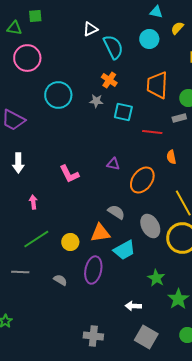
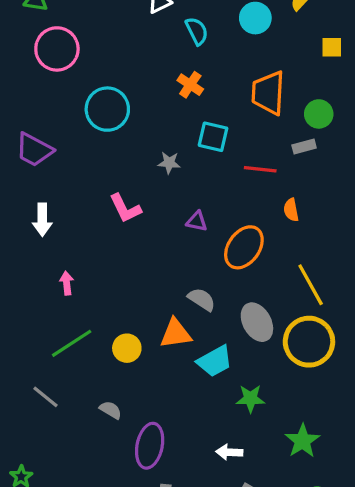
cyan semicircle: (113, 47) -> (197, 31), size x0.7
gray star: (96, 101) -> (169, 163), moved
pink L-shape: (69, 174) -> (125, 208), moved
purple ellipse: (93, 270) -> (150, 446), moved
gray line: (20, 272) -> (46, 397), turned 36
green star: (156, 278) -> (250, 399), moved, turned -30

